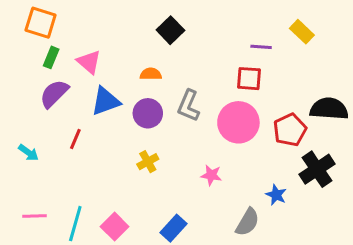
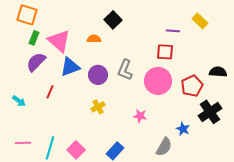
pink triangle: (89, 62) -> (59, 41), size x1.4
orange semicircle: (151, 74) -> (94, 39), moved
black semicircle: (329, 109) -> (218, 72), size x0.7

